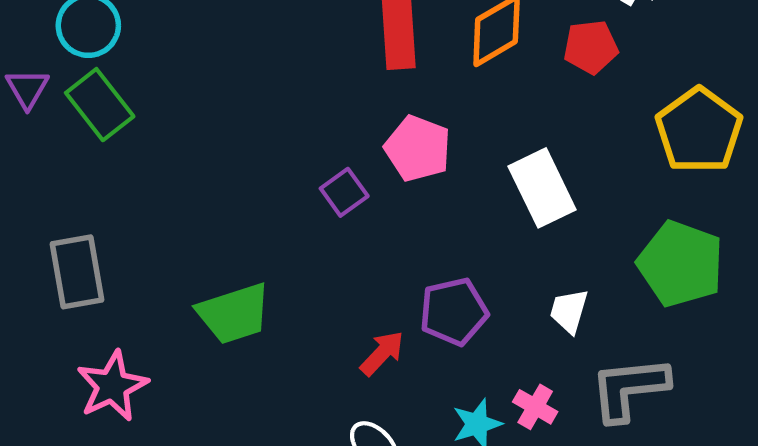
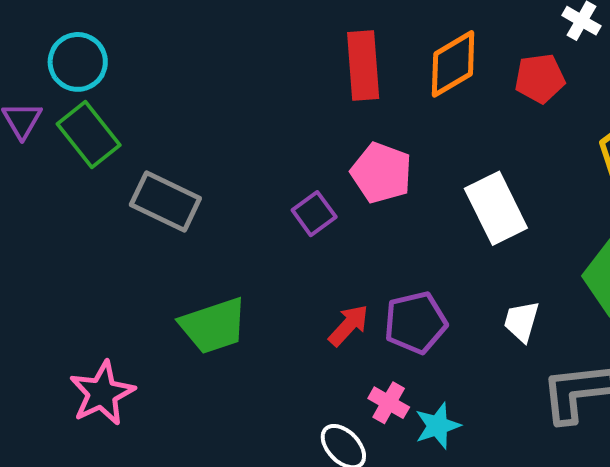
gray rectangle: (77, 272) -> (165, 202), moved, turned -54
red arrow: (382, 353) -> (349, 325), moved
pink cross: (535, 407) -> (389, 403), moved

